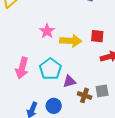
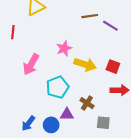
pink arrow: (22, 68) -> (31, 64), moved
purple triangle: (69, 81) -> (67, 114), moved
brown cross: (85, 95) -> (87, 103), moved

